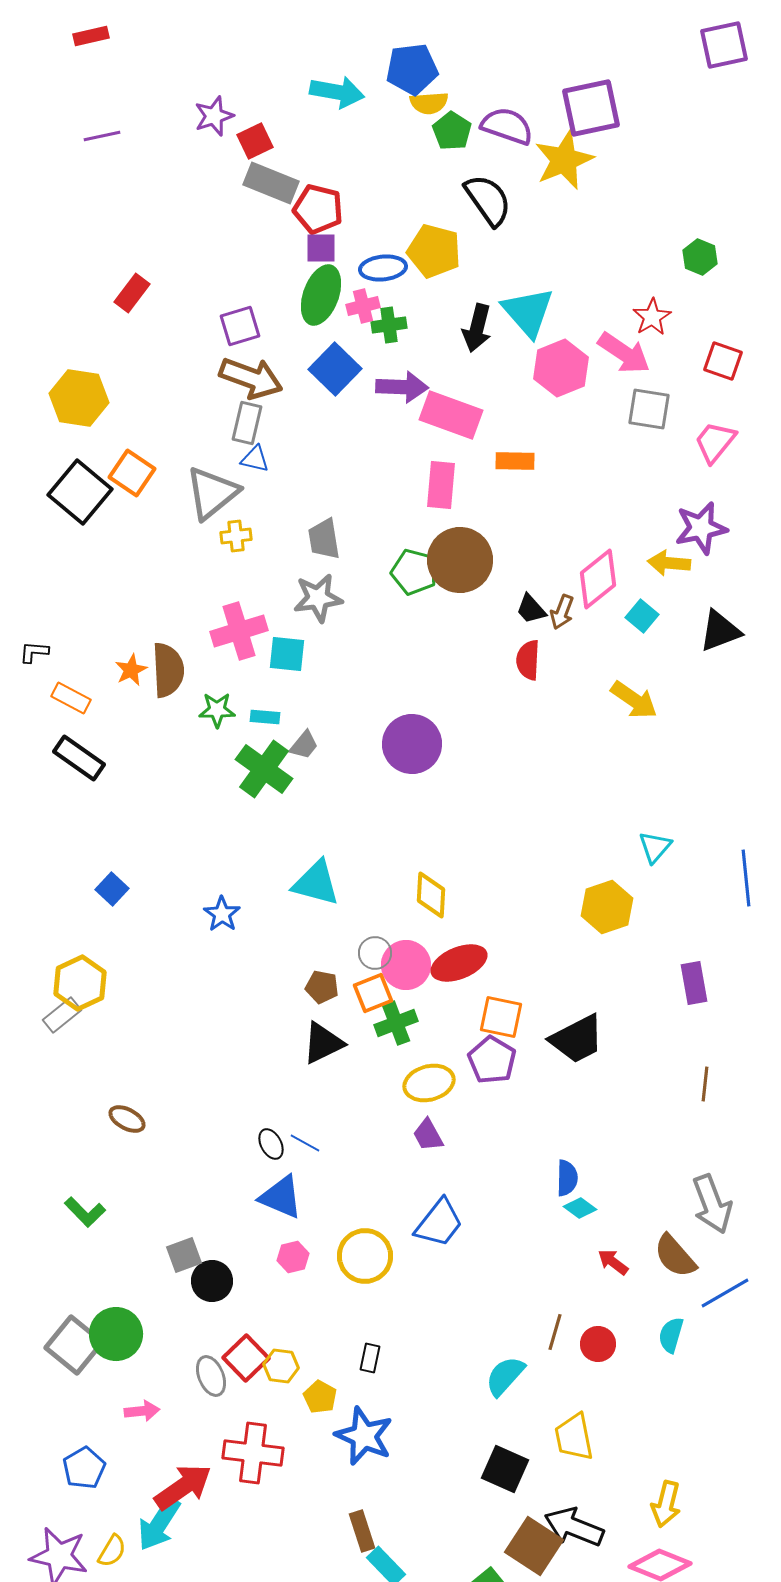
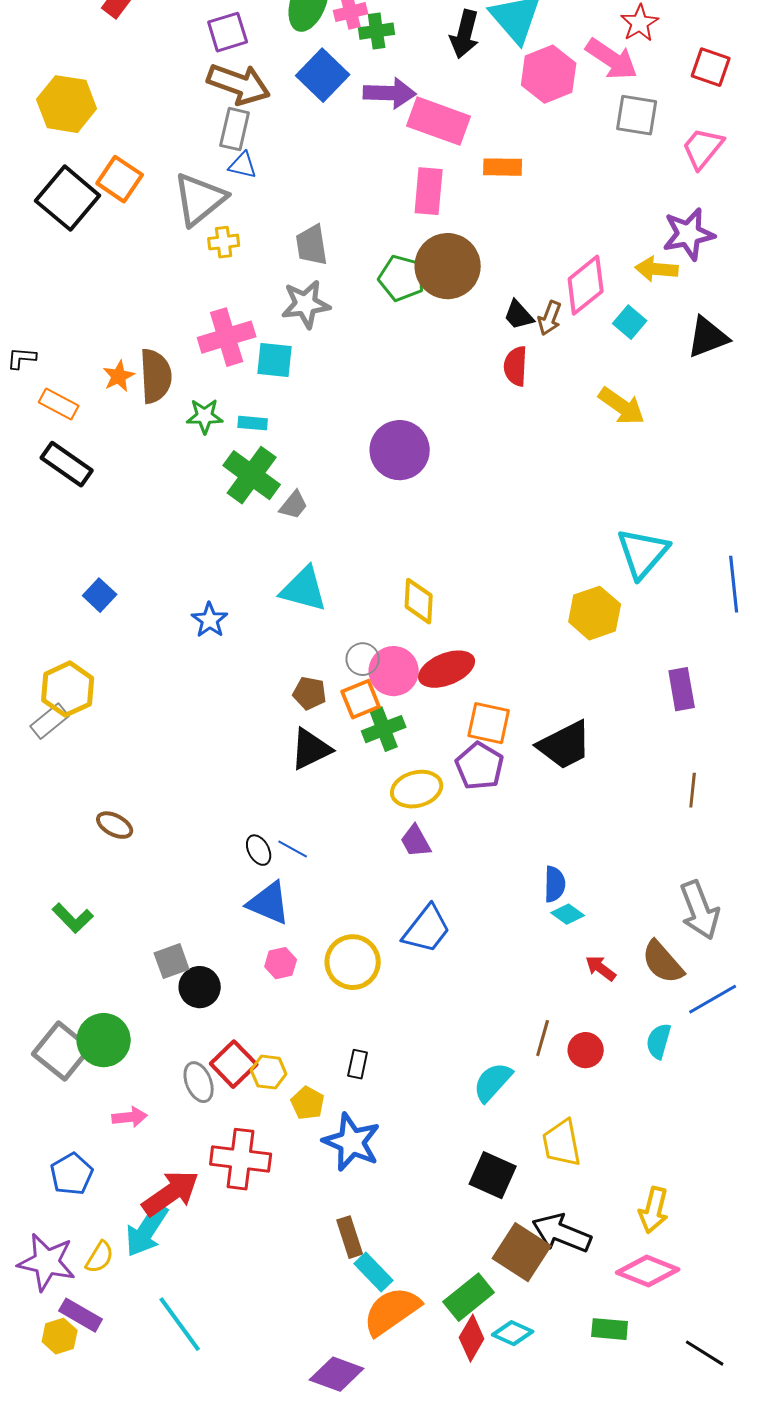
gray trapezoid: (304, 745) -> (294, 505), moved
cyan triangle: (655, 847) -> (643, 553), size x1.6

